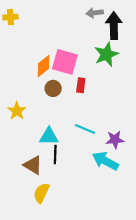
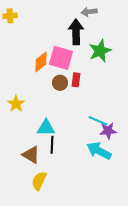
black arrow: (114, 26) -> (76, 32), moved
brown circle: (53, 88) -> (60, 83), moved
cyan line: (85, 129) -> (98, 121), moved

